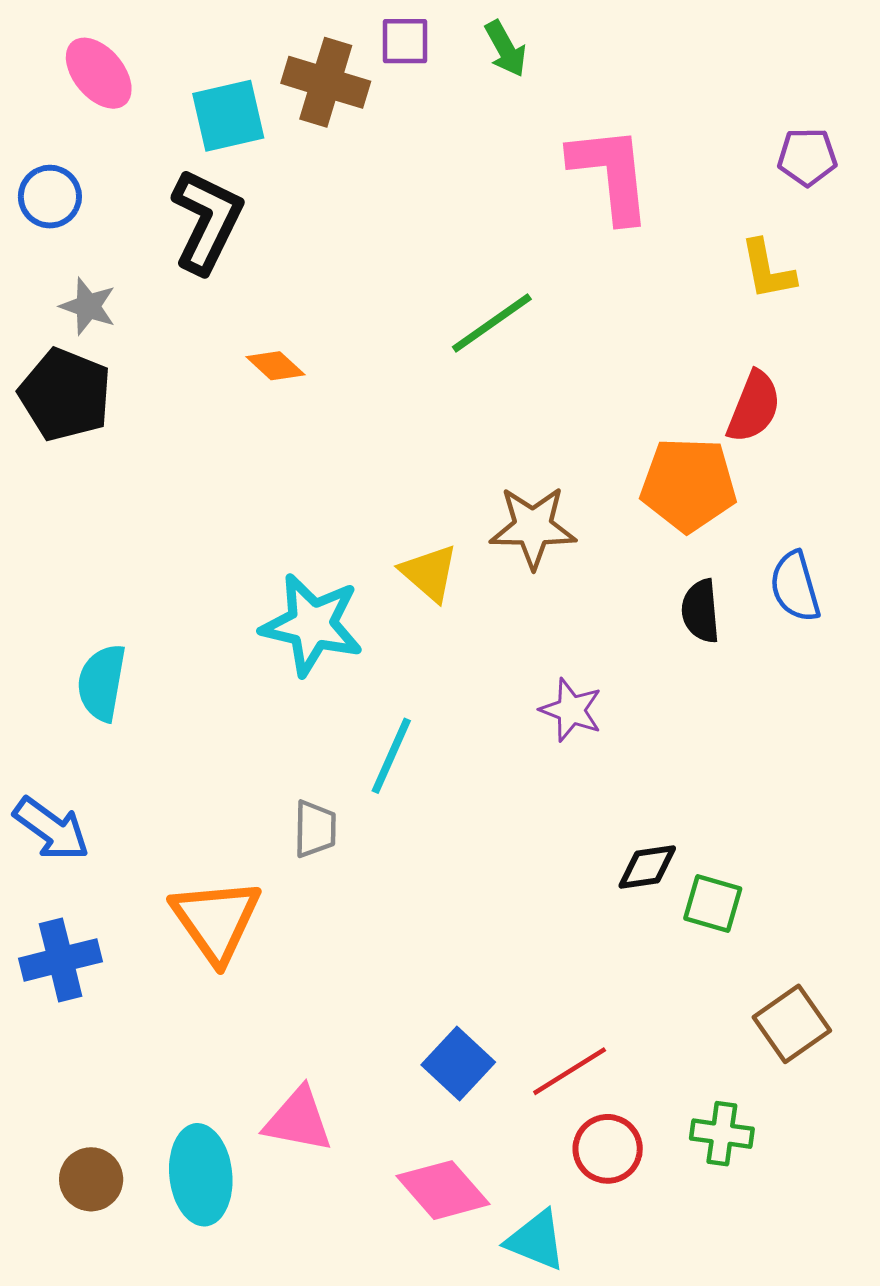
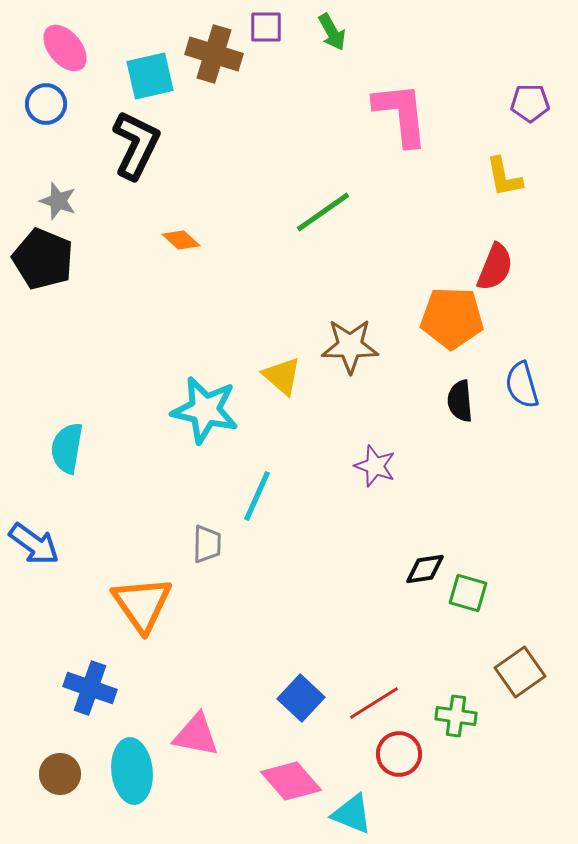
blue circle: (50, 197) -> (46, 104), moved
blue cross: (61, 960) -> (90, 688), moved, turned 33
green cross: (722, 1134) -> (456, 716), moved

